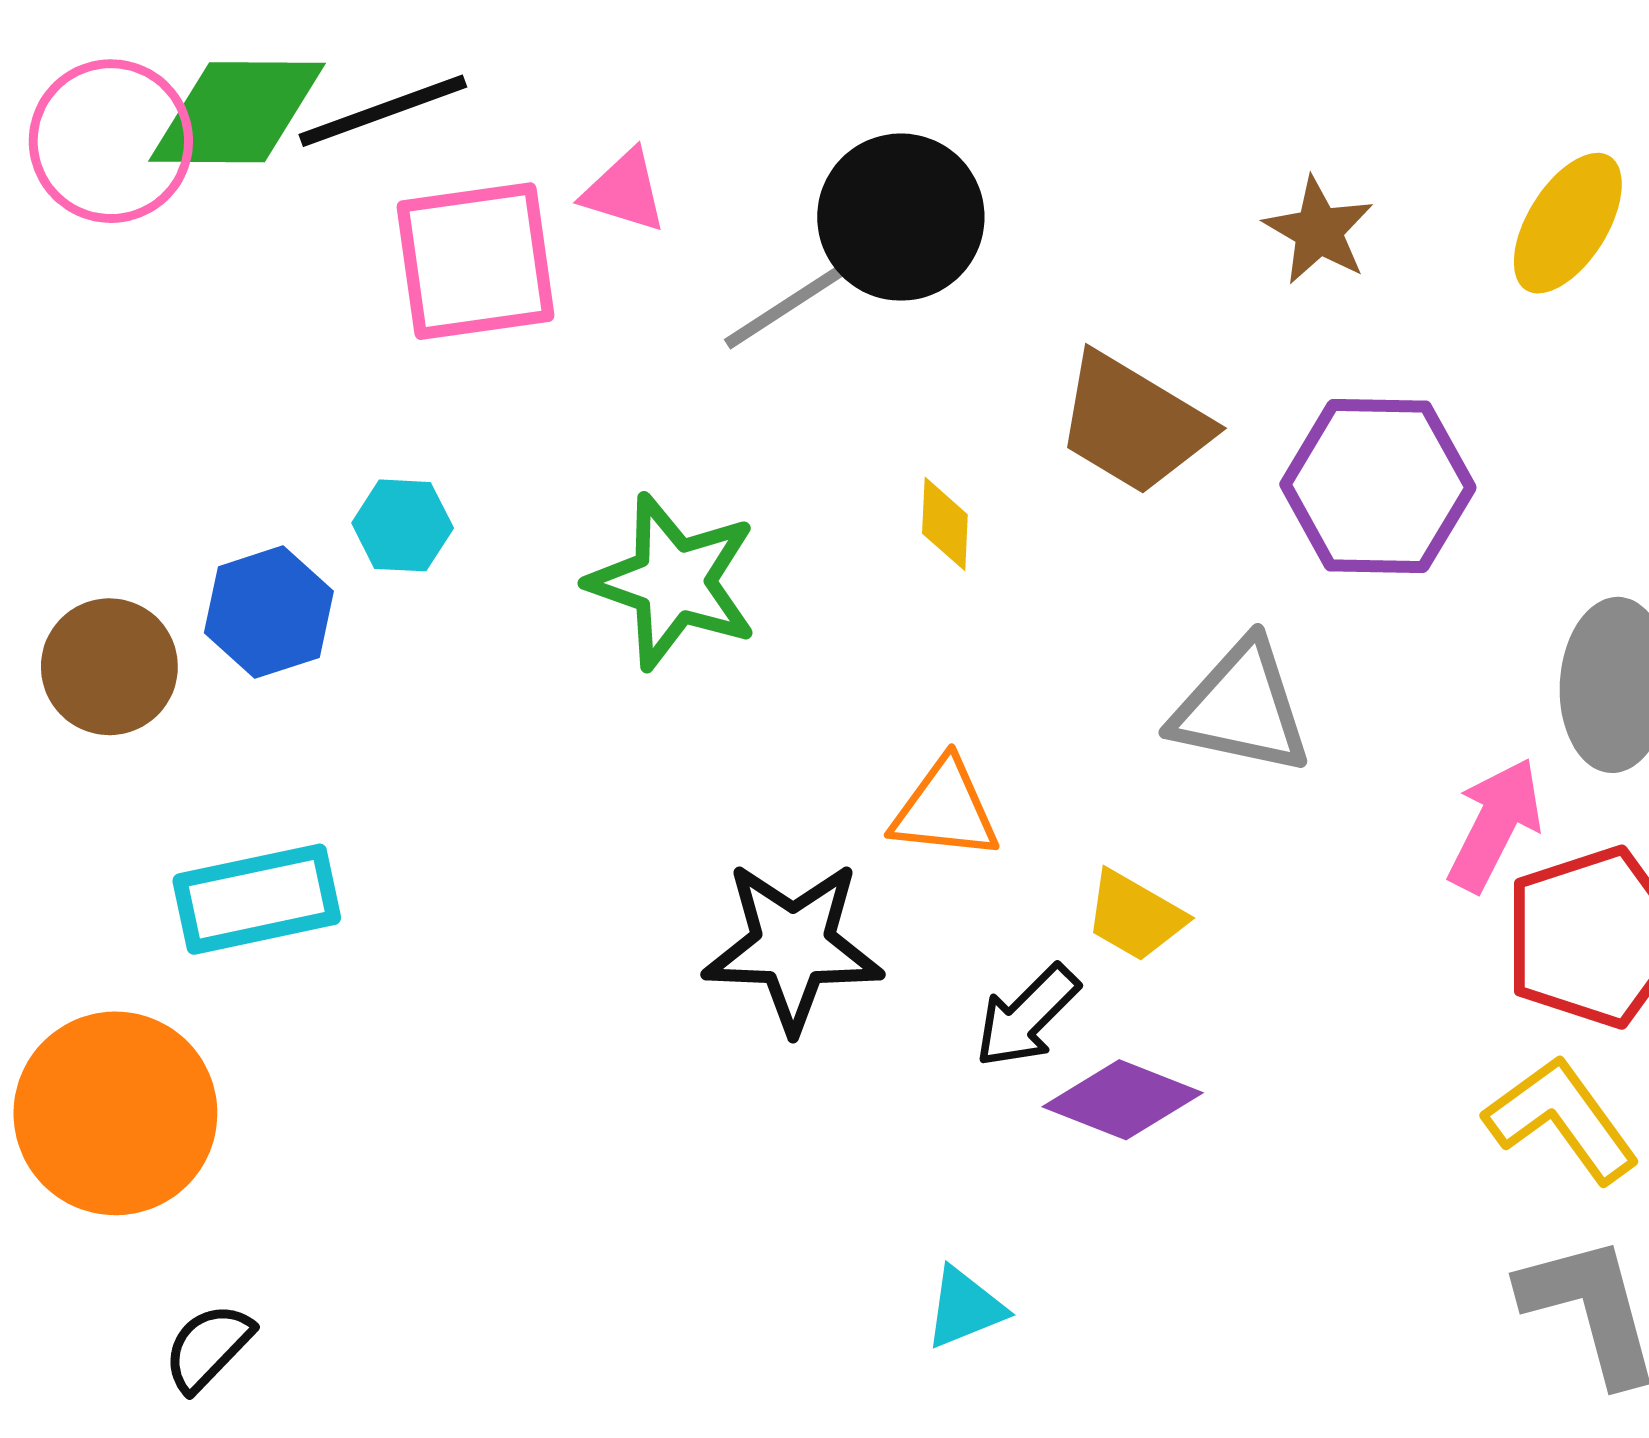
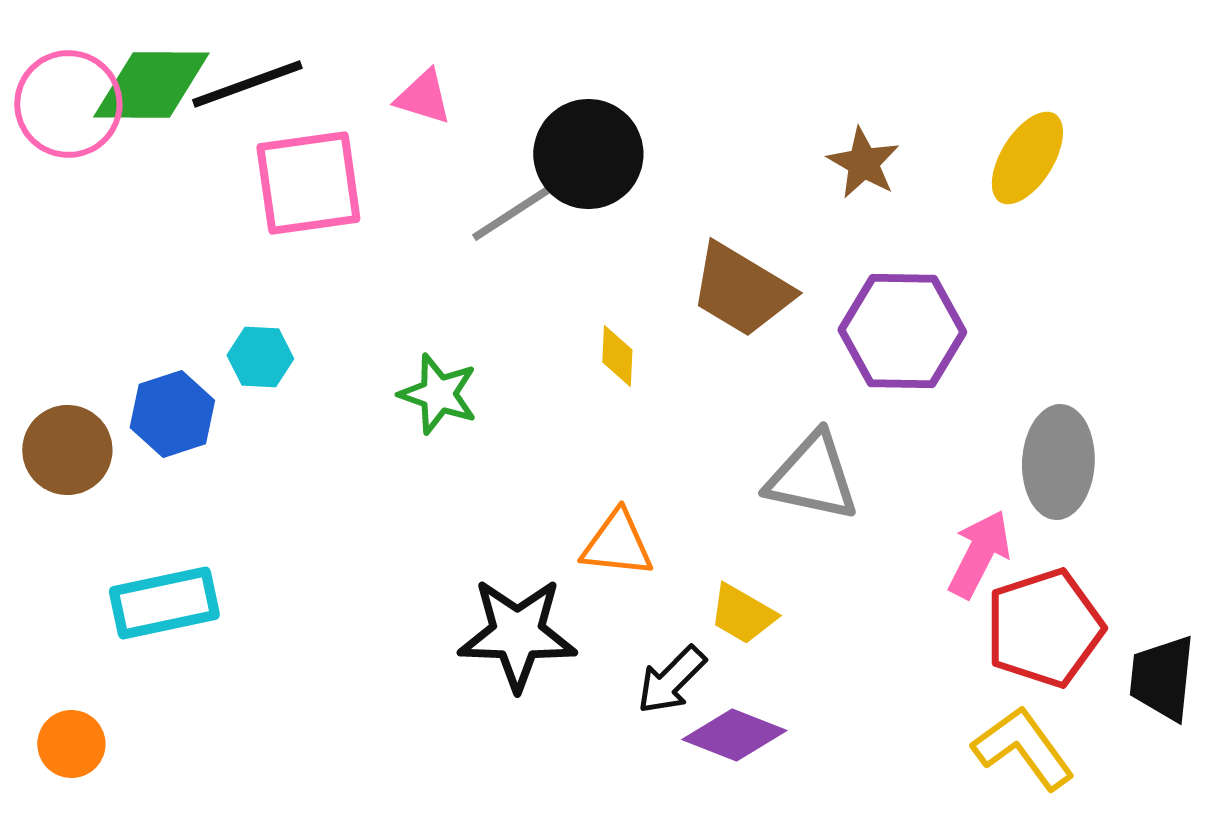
pink triangle: (624, 191) -> (423, 97), moved
green star: (673, 582) -> (438, 394), size x0.7
orange circle: (115, 1113) -> (71, 744), size x0.5

